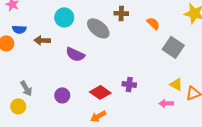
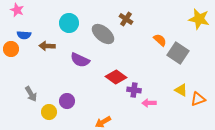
brown cross: (121, 13) -> (126, 19), turned 32
orange semicircle: (153, 23) -> (160, 40), moved
red diamond: (100, 92) -> (116, 77), moved
pink arrow: (166, 103) -> (149, 103), moved
yellow circle: (18, 106) -> (49, 112), moved

